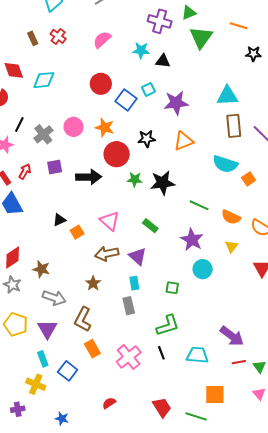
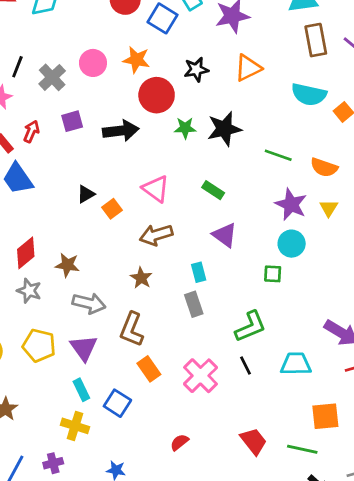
purple star: (192, 240) -> (291, 204), moved
purple triangle: (138, 256) -> (225, 235), moved
green square: (172, 288) -> (273, 274), moved

